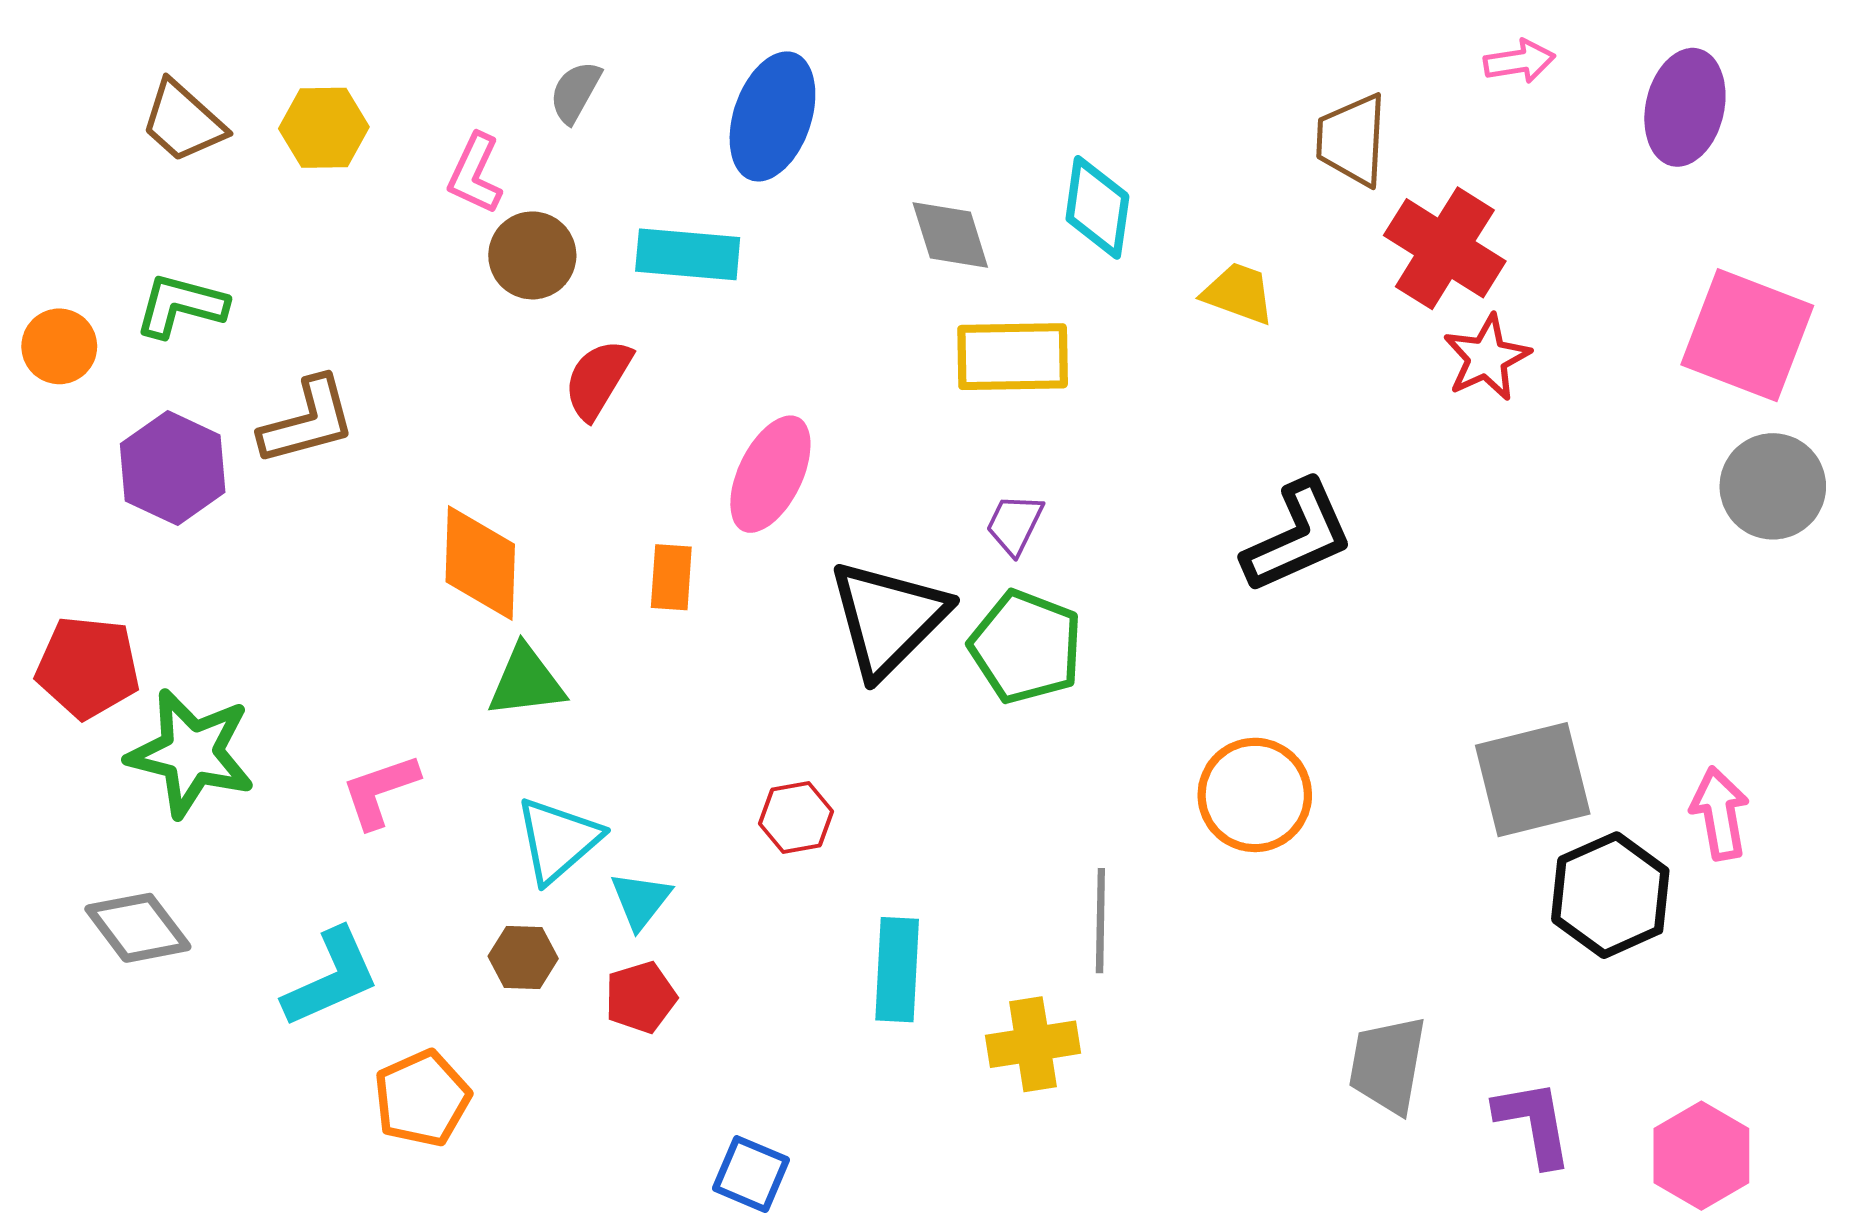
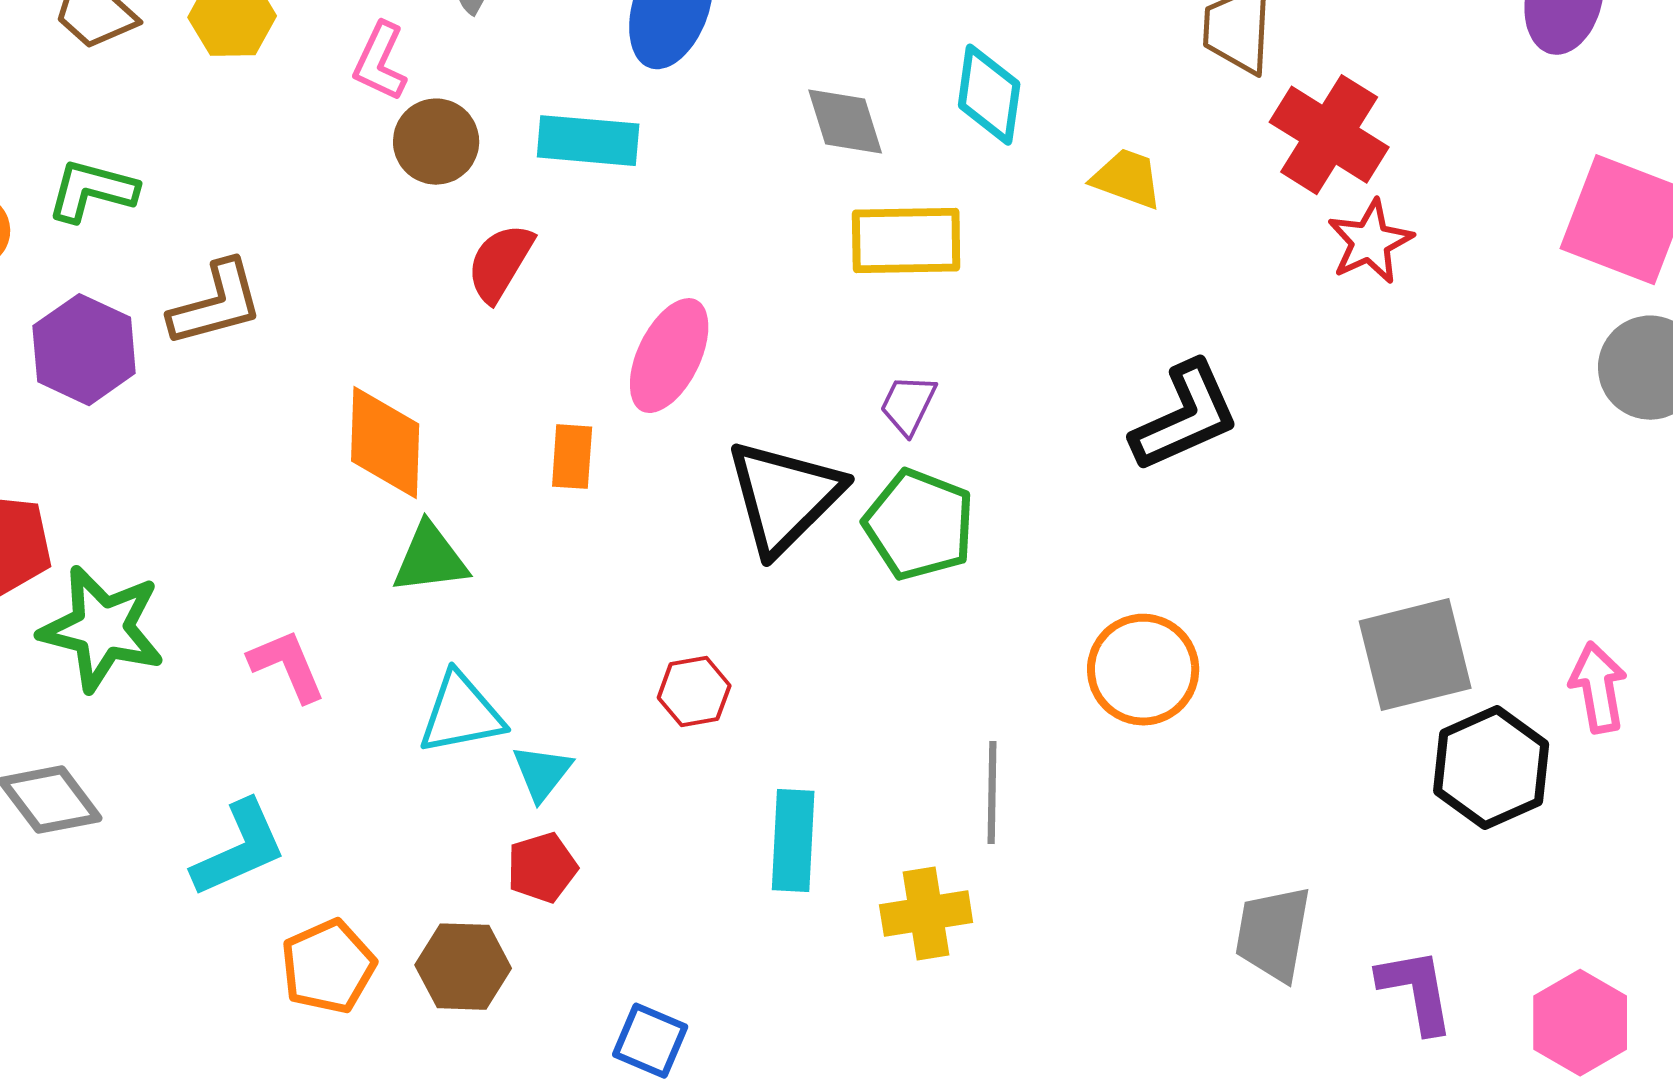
pink L-shape: (380, 791) -> (287, 666), turned 86
cyan triangle: (558, 840) -> (461, 714), turned 30
brown hexagon: (523, 957) -> (463, 967), moved, size x1.4

